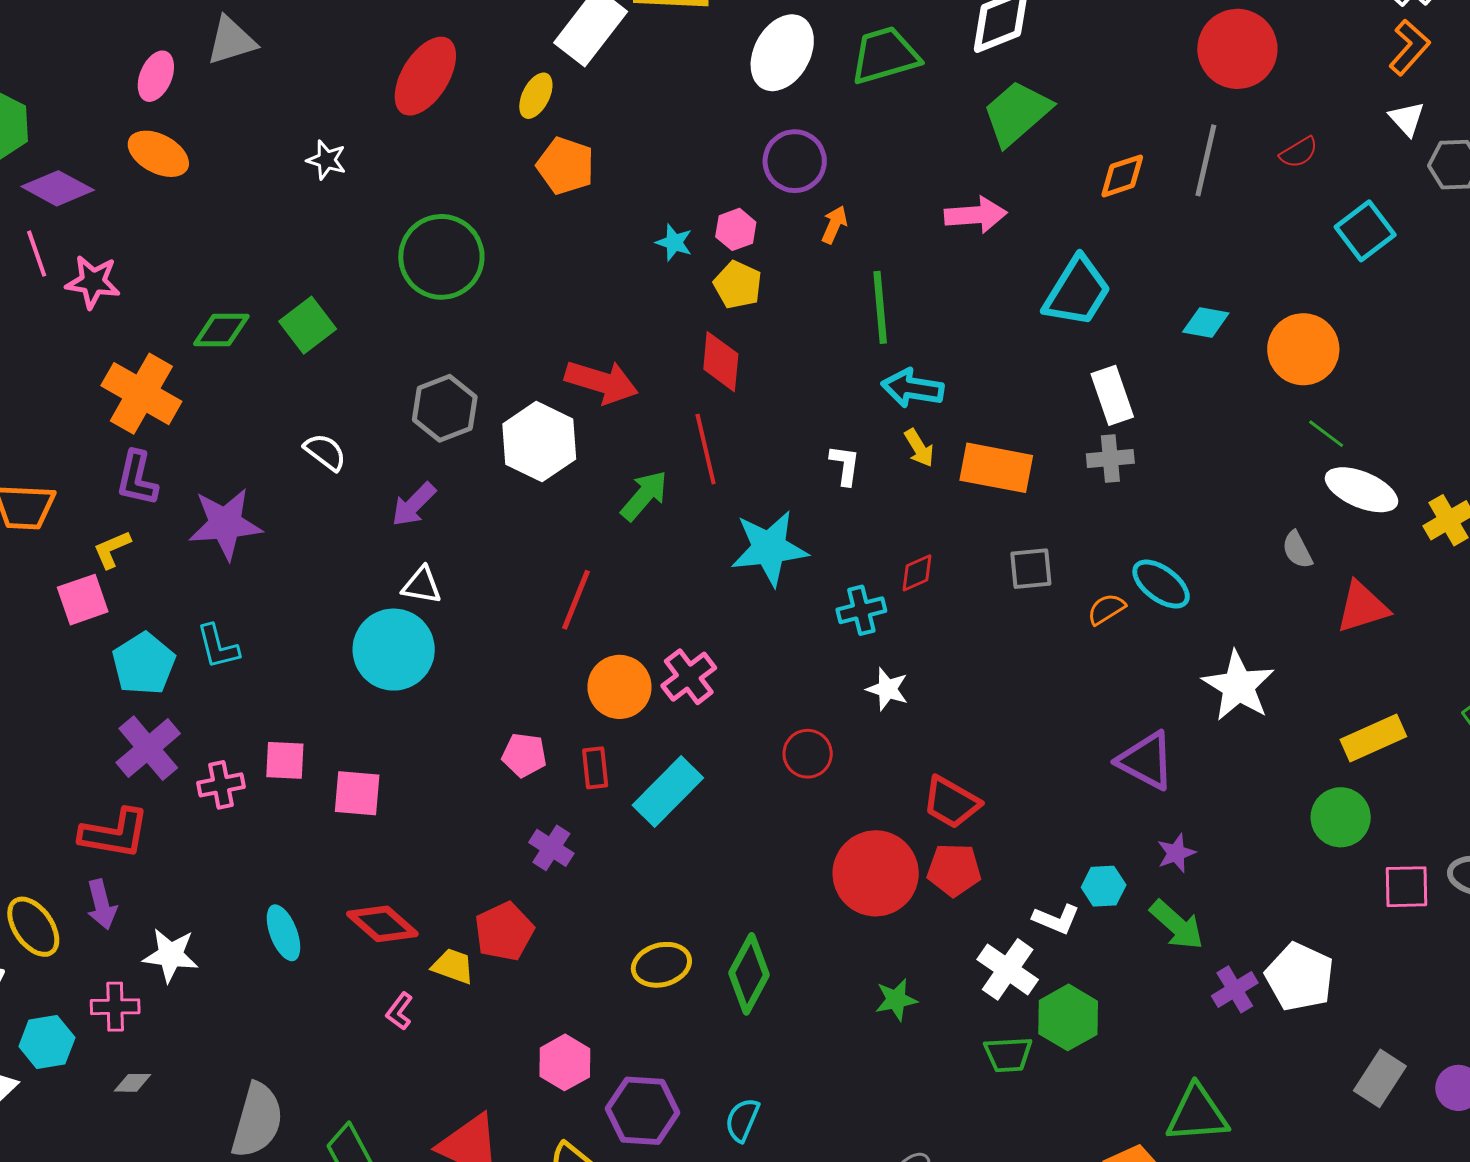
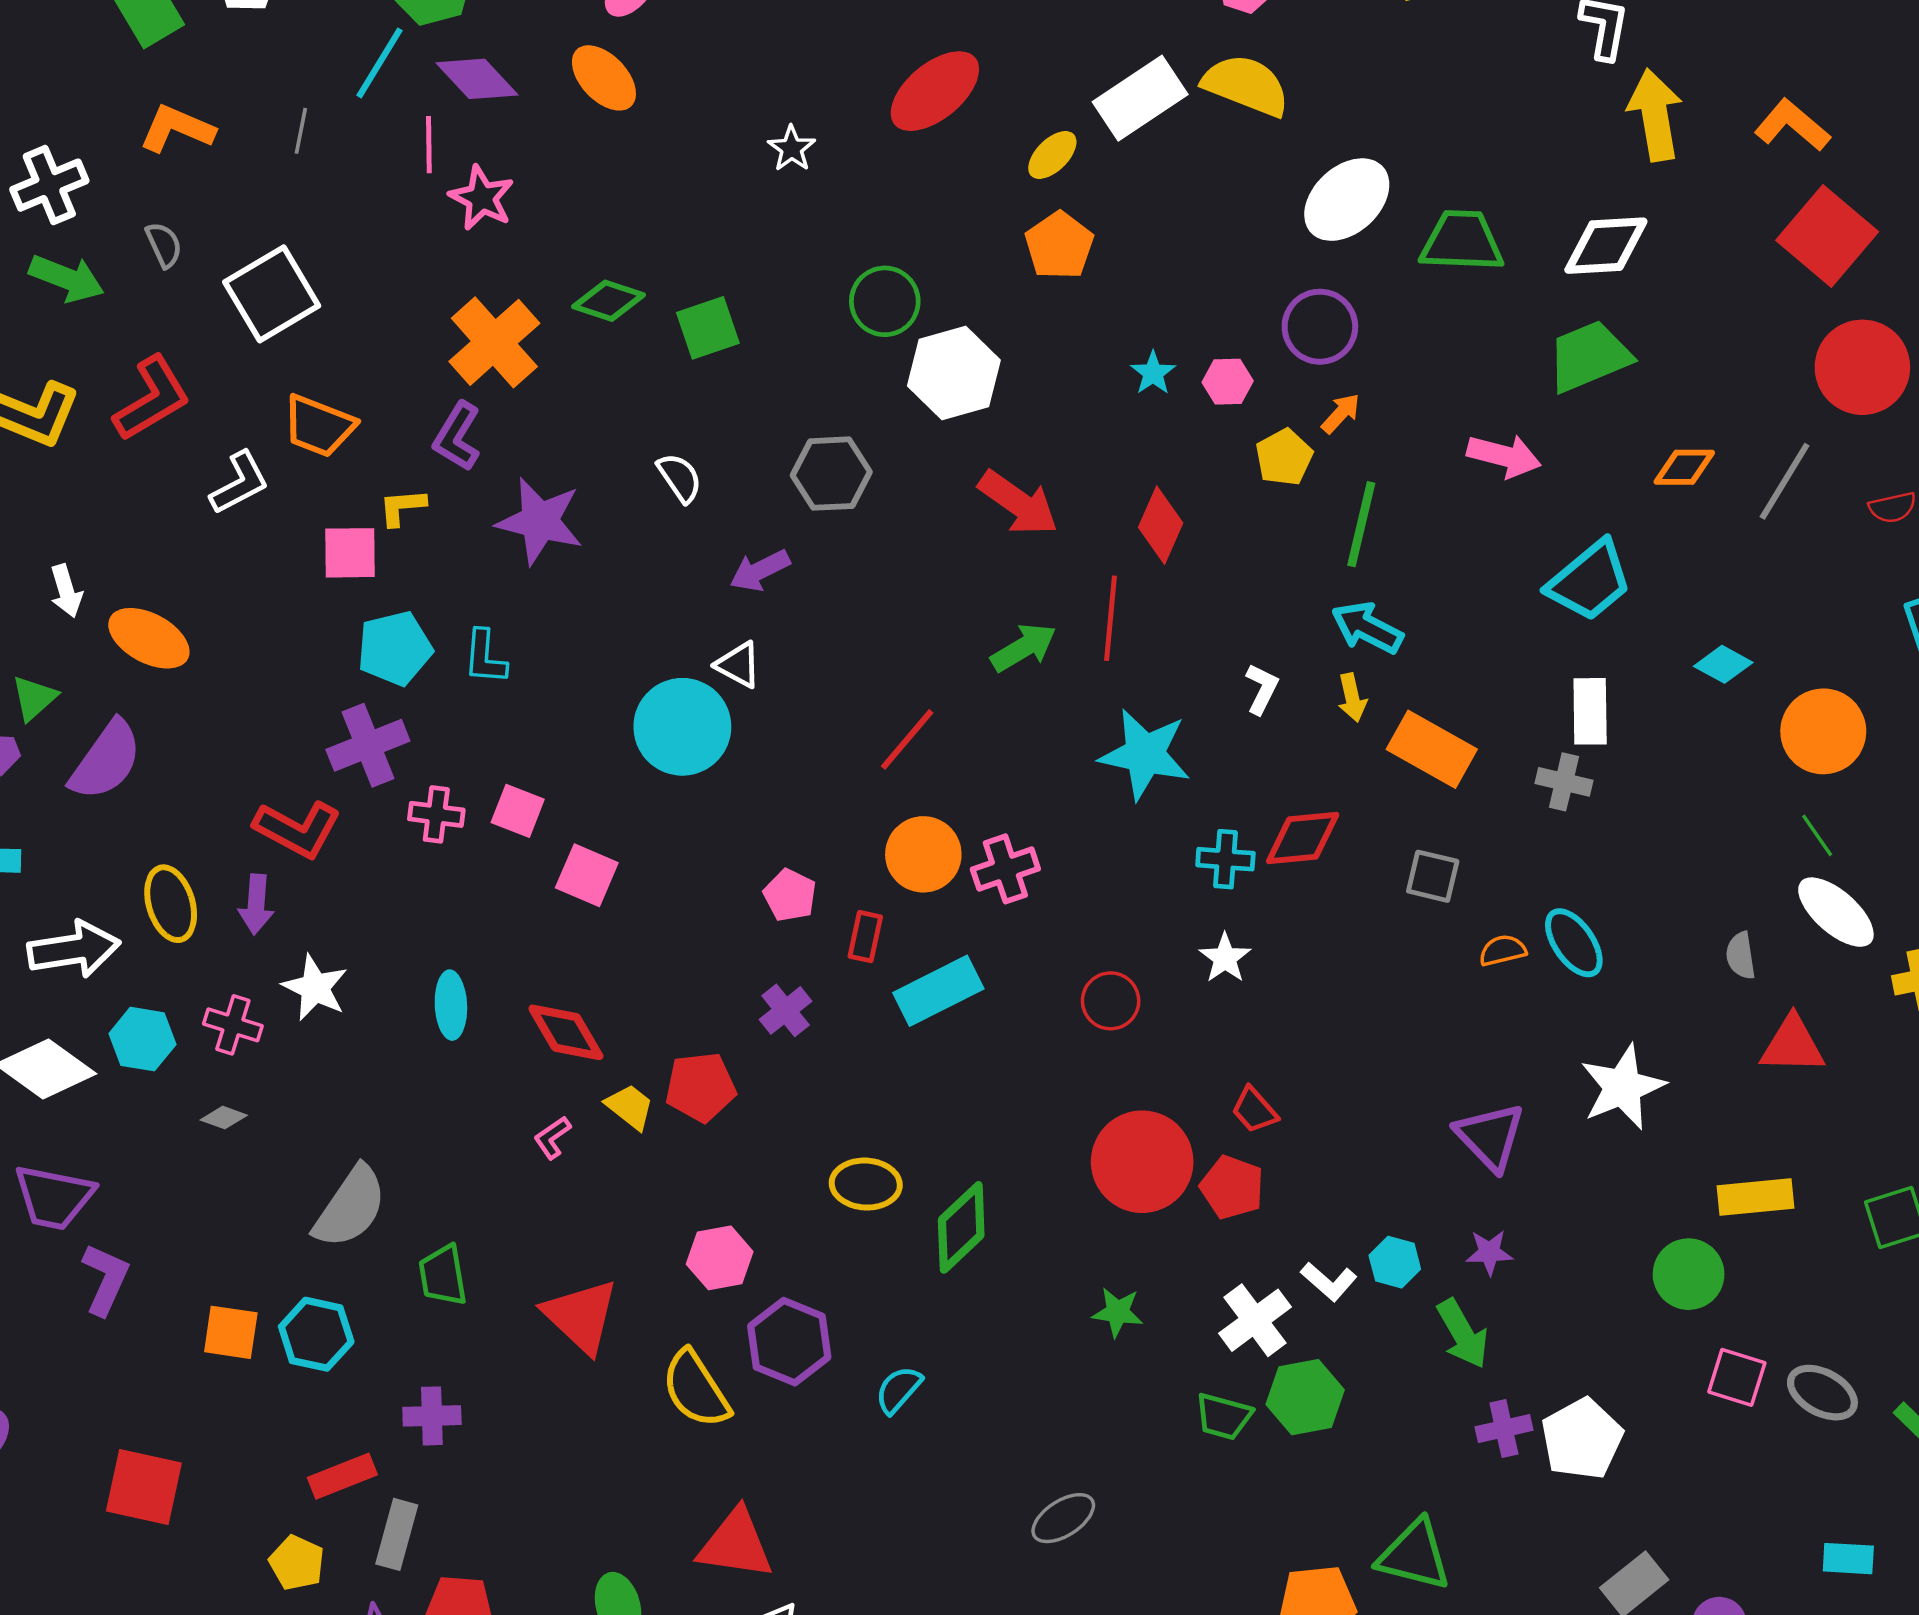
green circle: (441, 257) -> (885, 301), size x0.7
yellow pentagon: (738, 285) -> (1284, 457), moved
white hexagon: (539, 442) -> (954, 373), moved
red diamond: (917, 573) -> (1303, 838), size x1.6
red trapezoid: (951, 802) -> (1254, 1110), size x0.7

